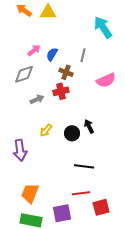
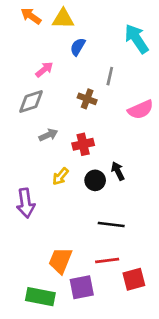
blue semicircle: (52, 54) -> (78, 47), moved
red cross: (61, 91) -> (83, 144), moved
orange trapezoid: (30, 193) -> (60, 261), moved

